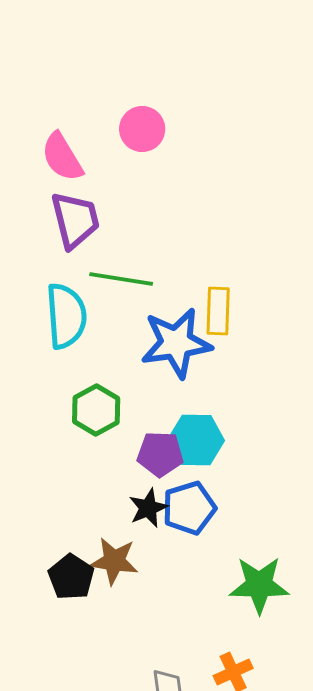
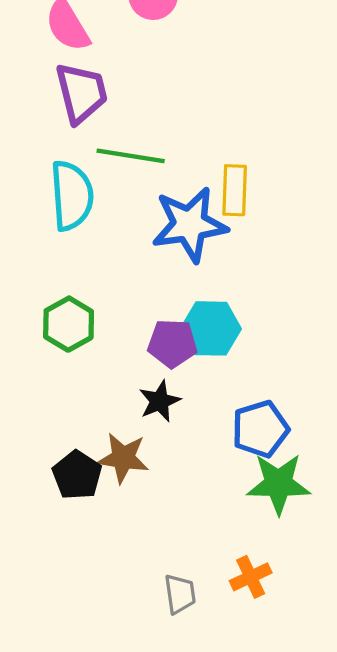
green hexagon: (96, 410) -> (69, 324), moved
blue pentagon: (189, 508) -> (260, 429), moved

